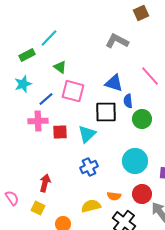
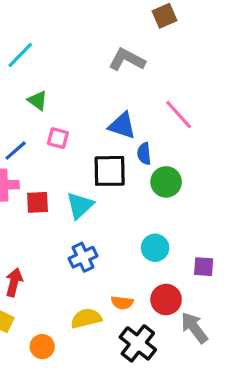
pink square: (73, 91) -> (58, 138), size x0.6
cyan circle: (135, 161) -> (155, 248), size x0.7

